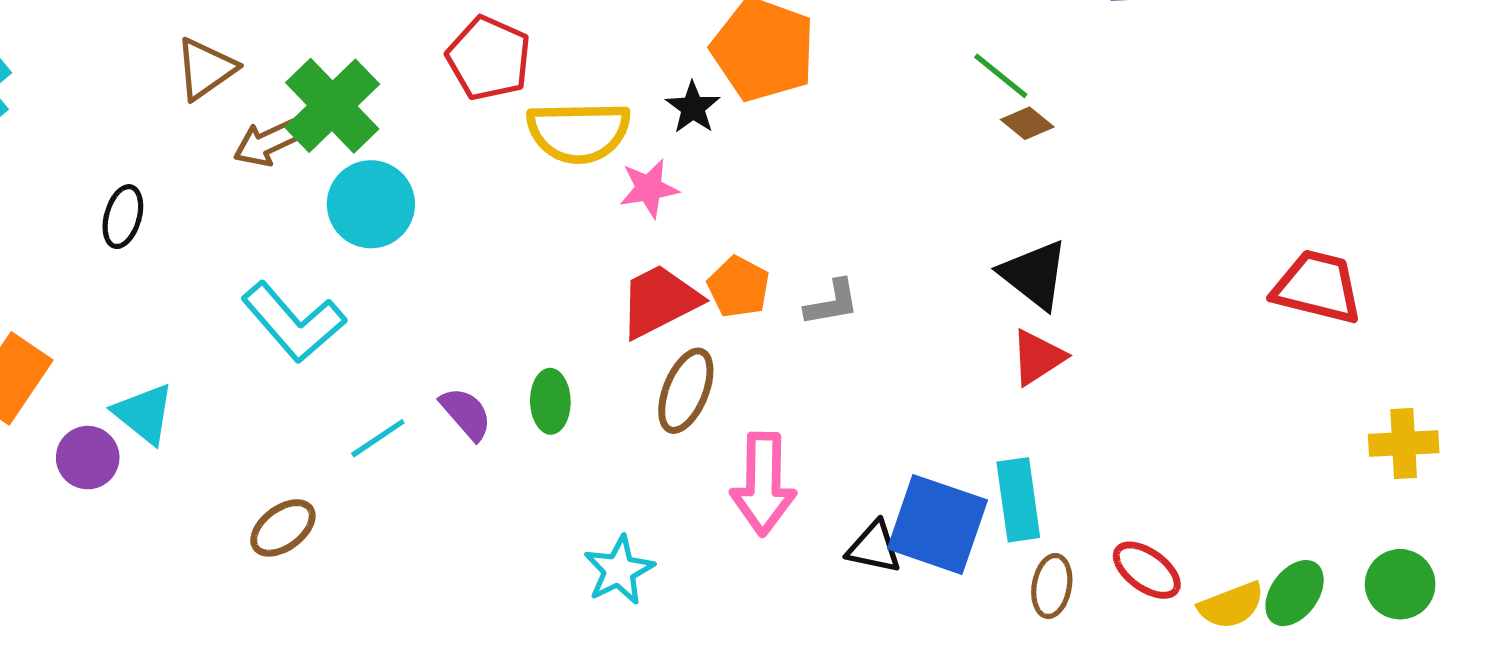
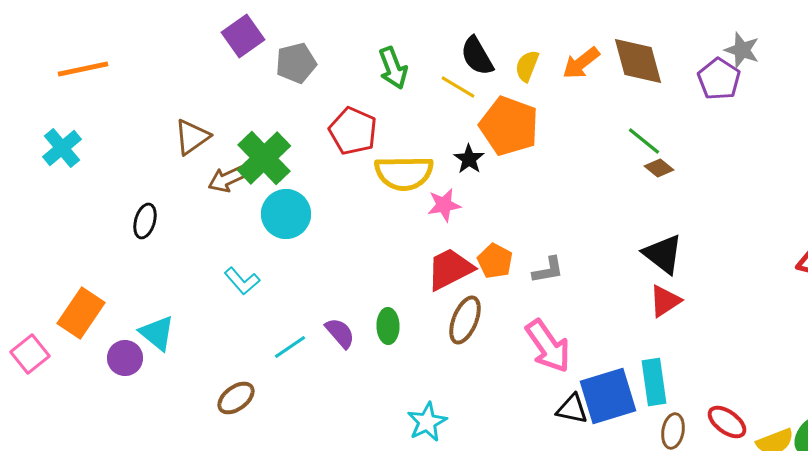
cyan L-shape: (294, 322) -> (242, 281), size x0.6
pink arrow: (763, 484) -> (548, 346), moved, turned -36
blue square: (937, 524) -> (608, 396), turned -36

